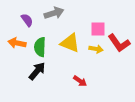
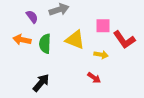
yellow arrow: (96, 49) -> (101, 55), moved
black arrow: (37, 71) -> (41, 83), moved
red arrow: (80, 81) -> (94, 78), moved

